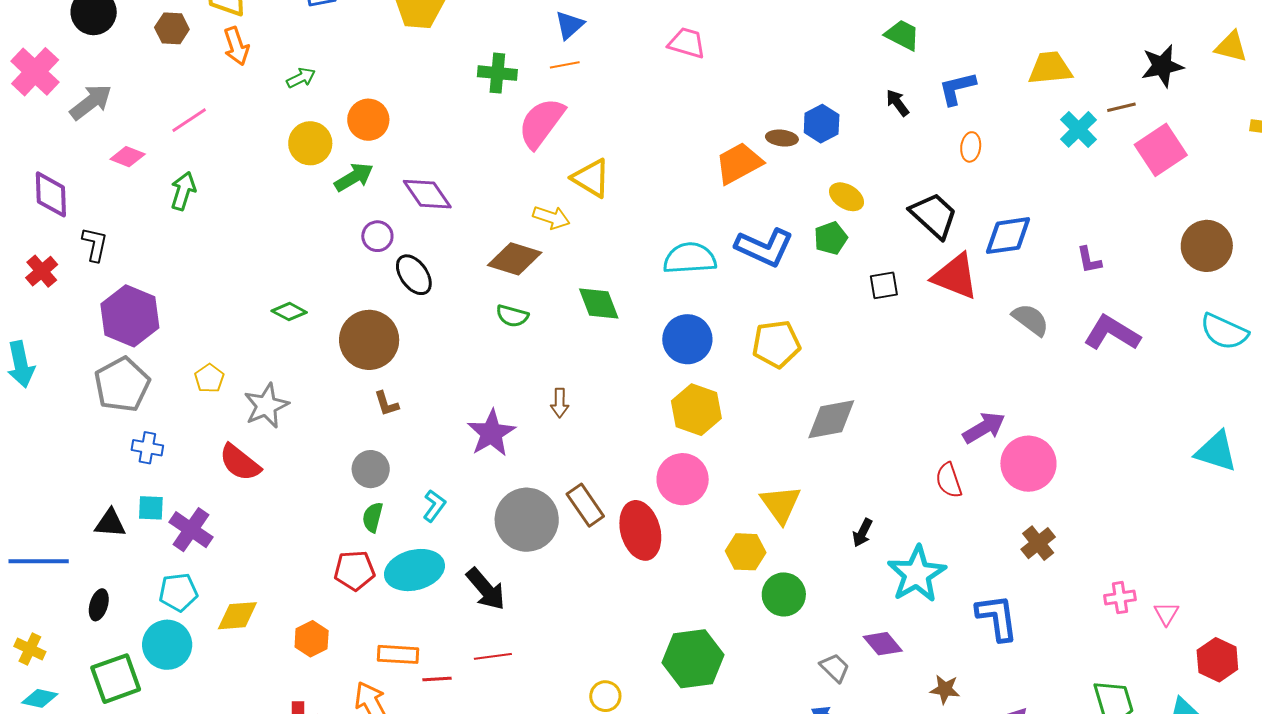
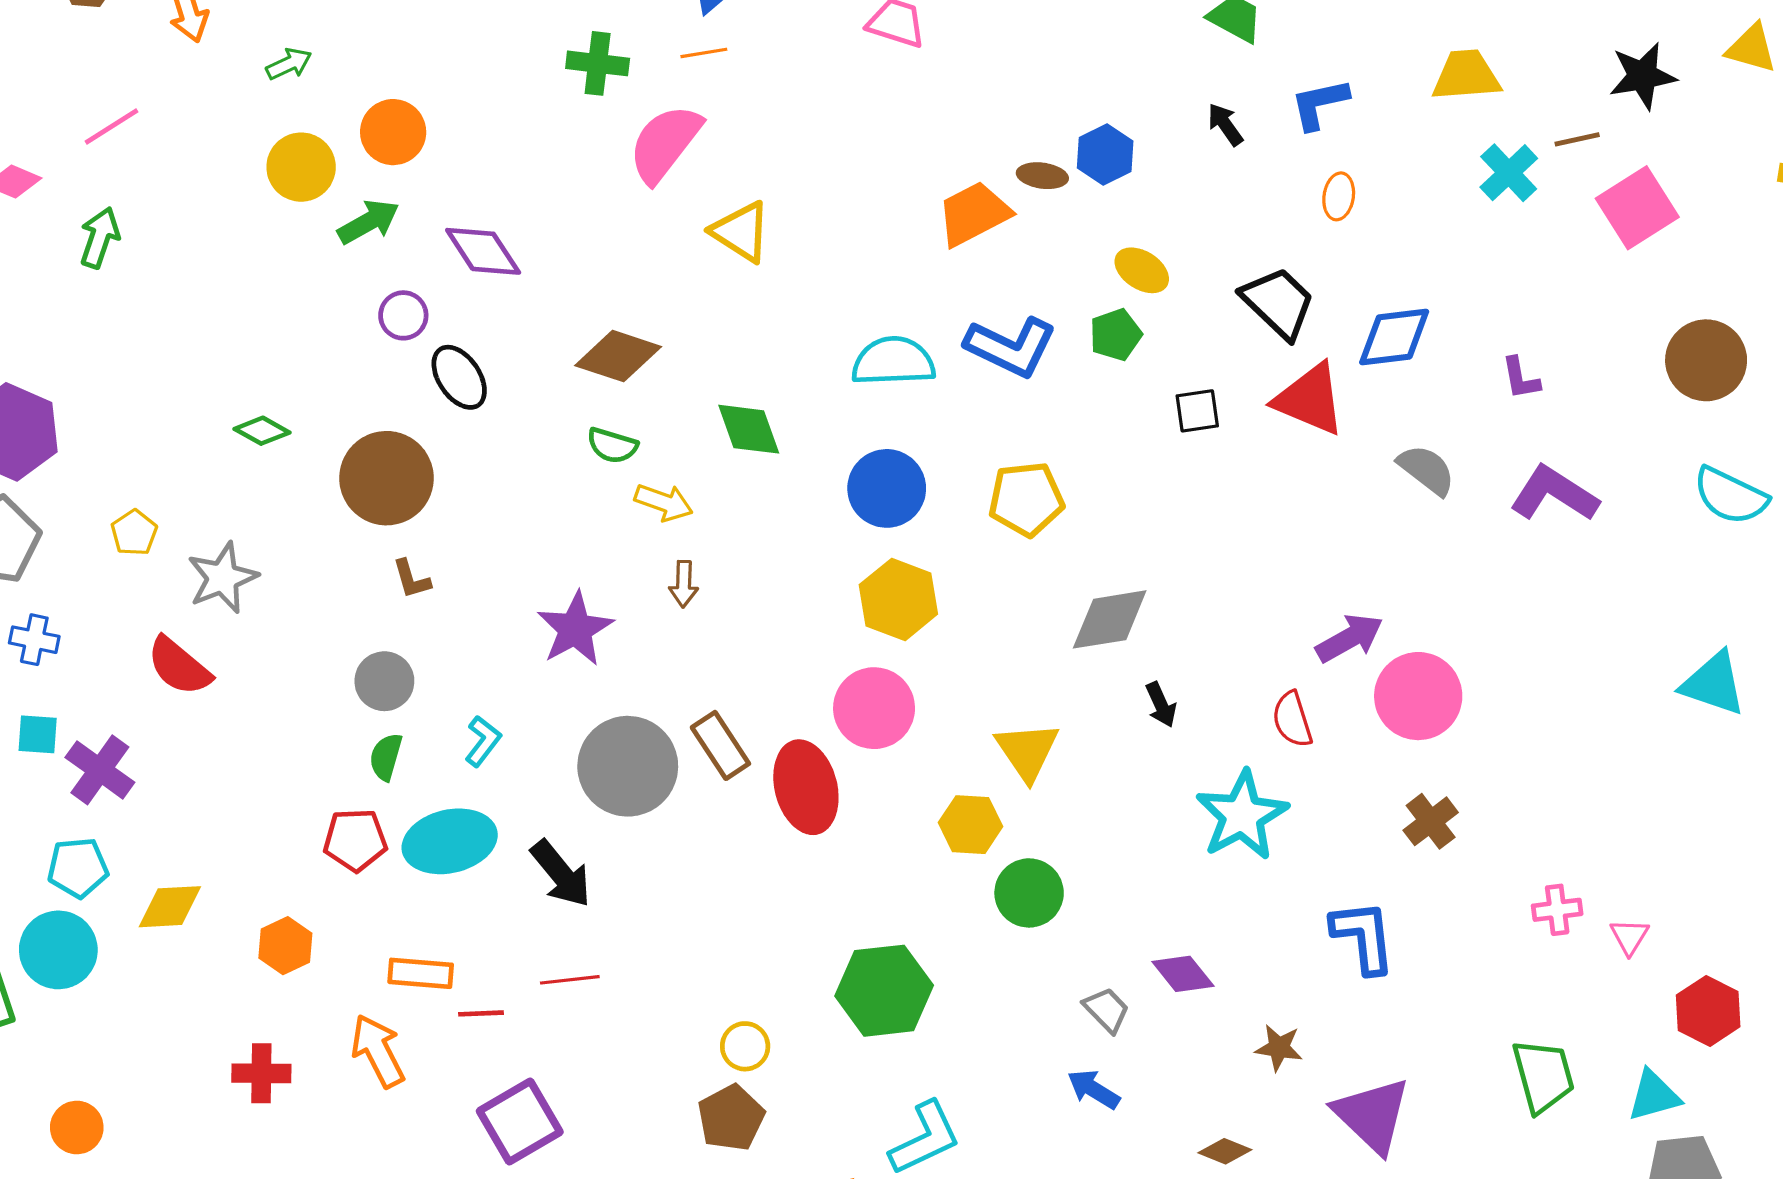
yellow arrow: (551, 217) -> (664, 502), moved
black arrow: (862, 533) -> (1161, 705), moved, turned -52
cyan star: (917, 574) -> (1242, 815), moved

